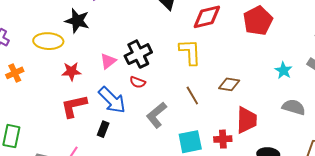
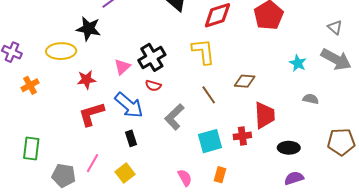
gray semicircle: (294, 107) -> (311, 99), size x0.7
black rectangle: (103, 129) -> (131, 138), moved, turned -35

